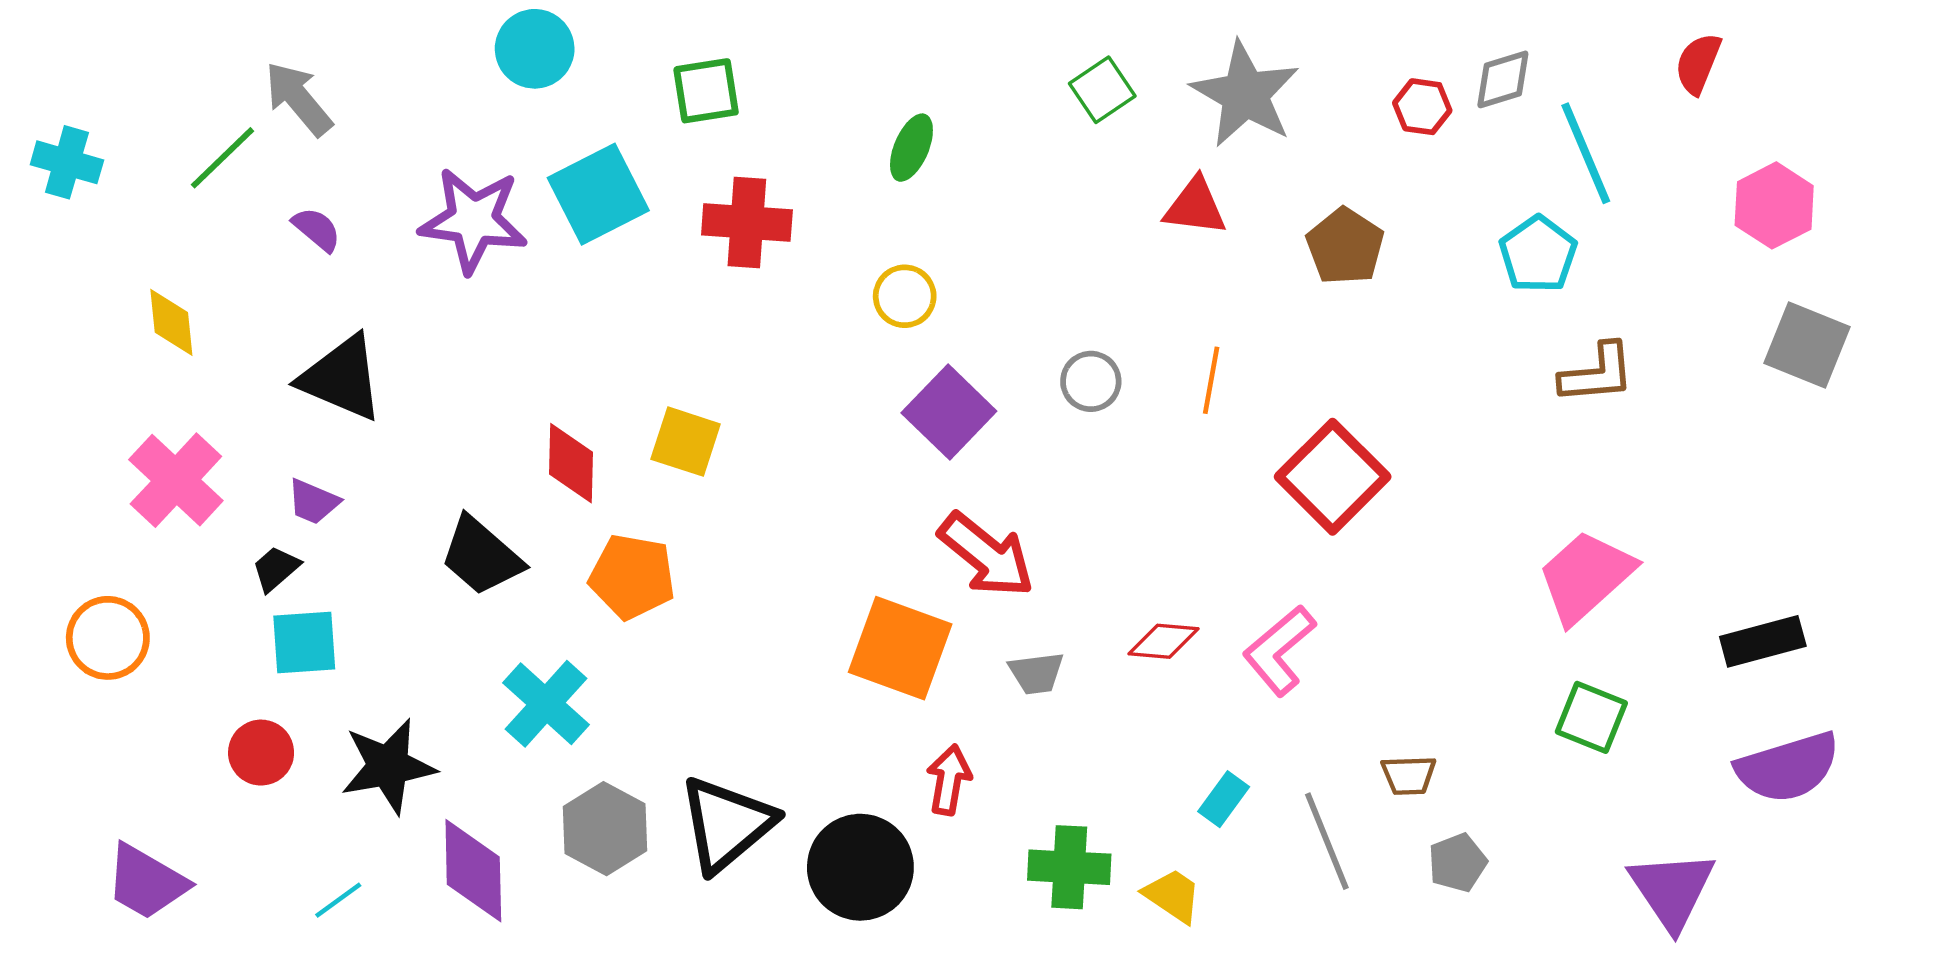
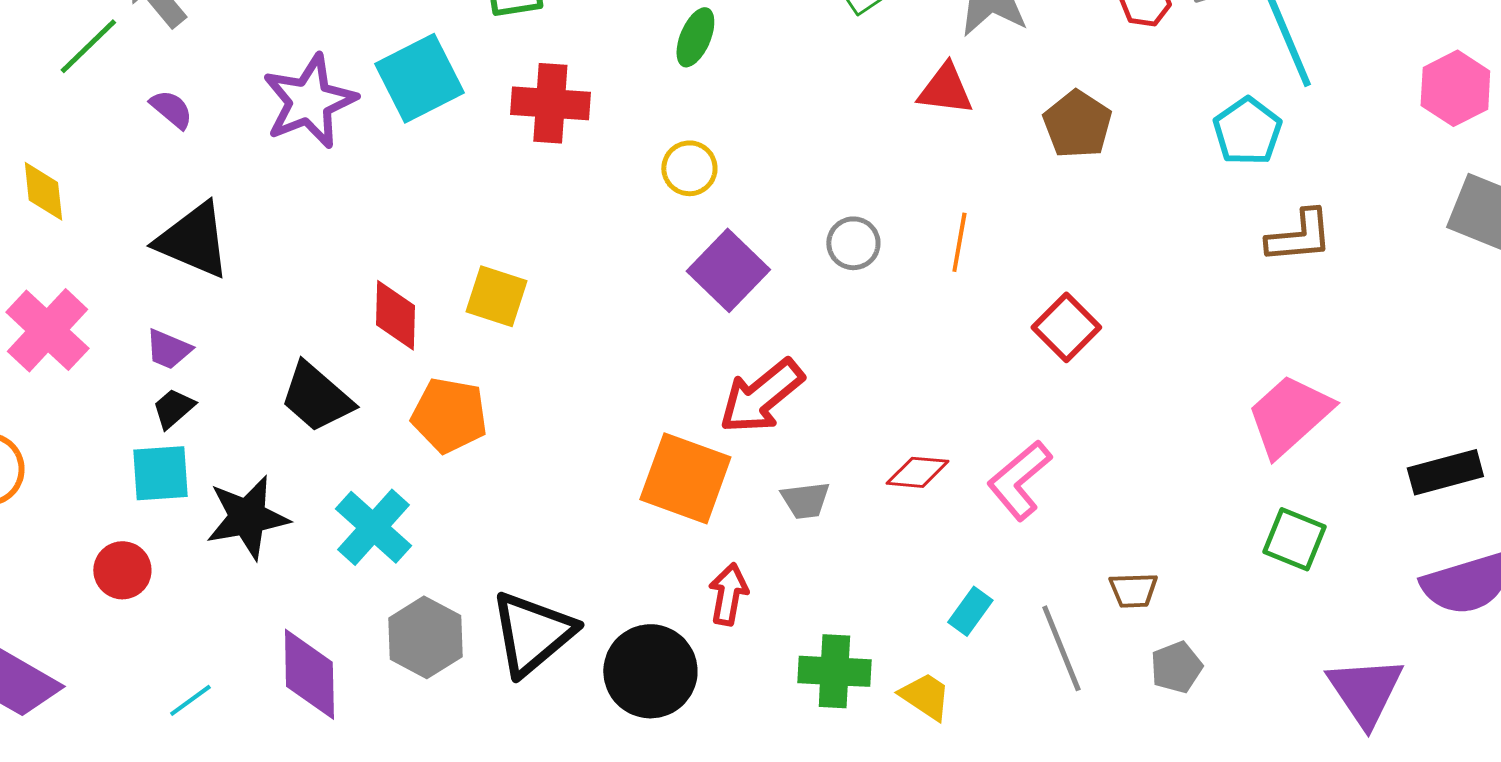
purple star: (473, 220) -> (309, 101), turned -30
red square: (1333, 477) -> (1066, 327), size x0.7
red arrow: (986, 555) -> (761, 396), turned 102
black trapezoid: (276, 569) -> (173, 408), moved
black star: (388, 766) -> (247, 517), moved

